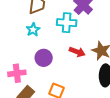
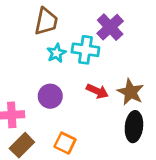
cyan star: (33, 30) -> (56, 53), moved

